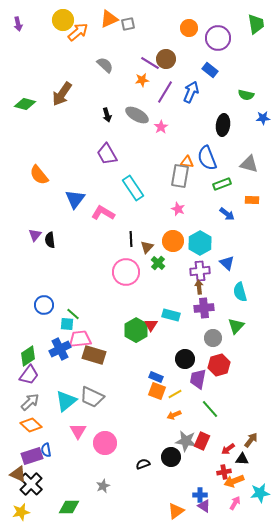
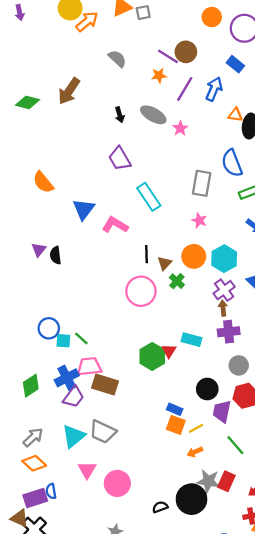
orange triangle: (187, 162) -> (235, 115), moved
purple cross: (200, 271) -> (224, 290), turned -30
cyan square: (67, 324) -> (63, 341), moved
purple trapezoid: (29, 375) -> (74, 397), moved
black circle: (171, 457) -> (192, 499), size x1.4

